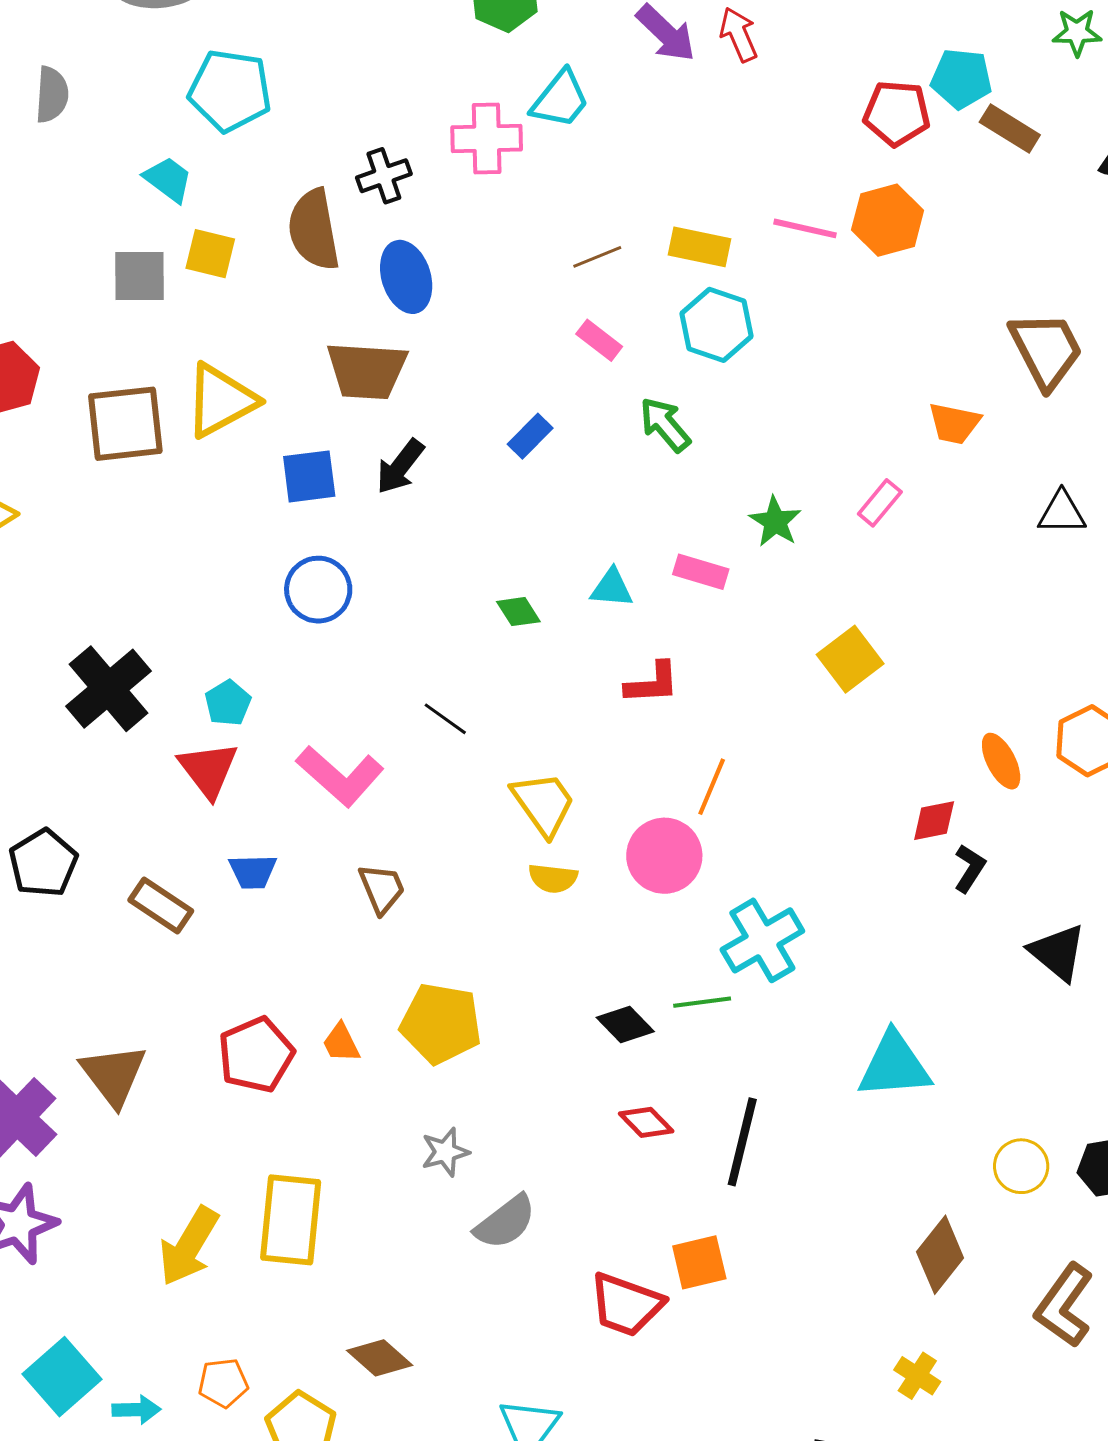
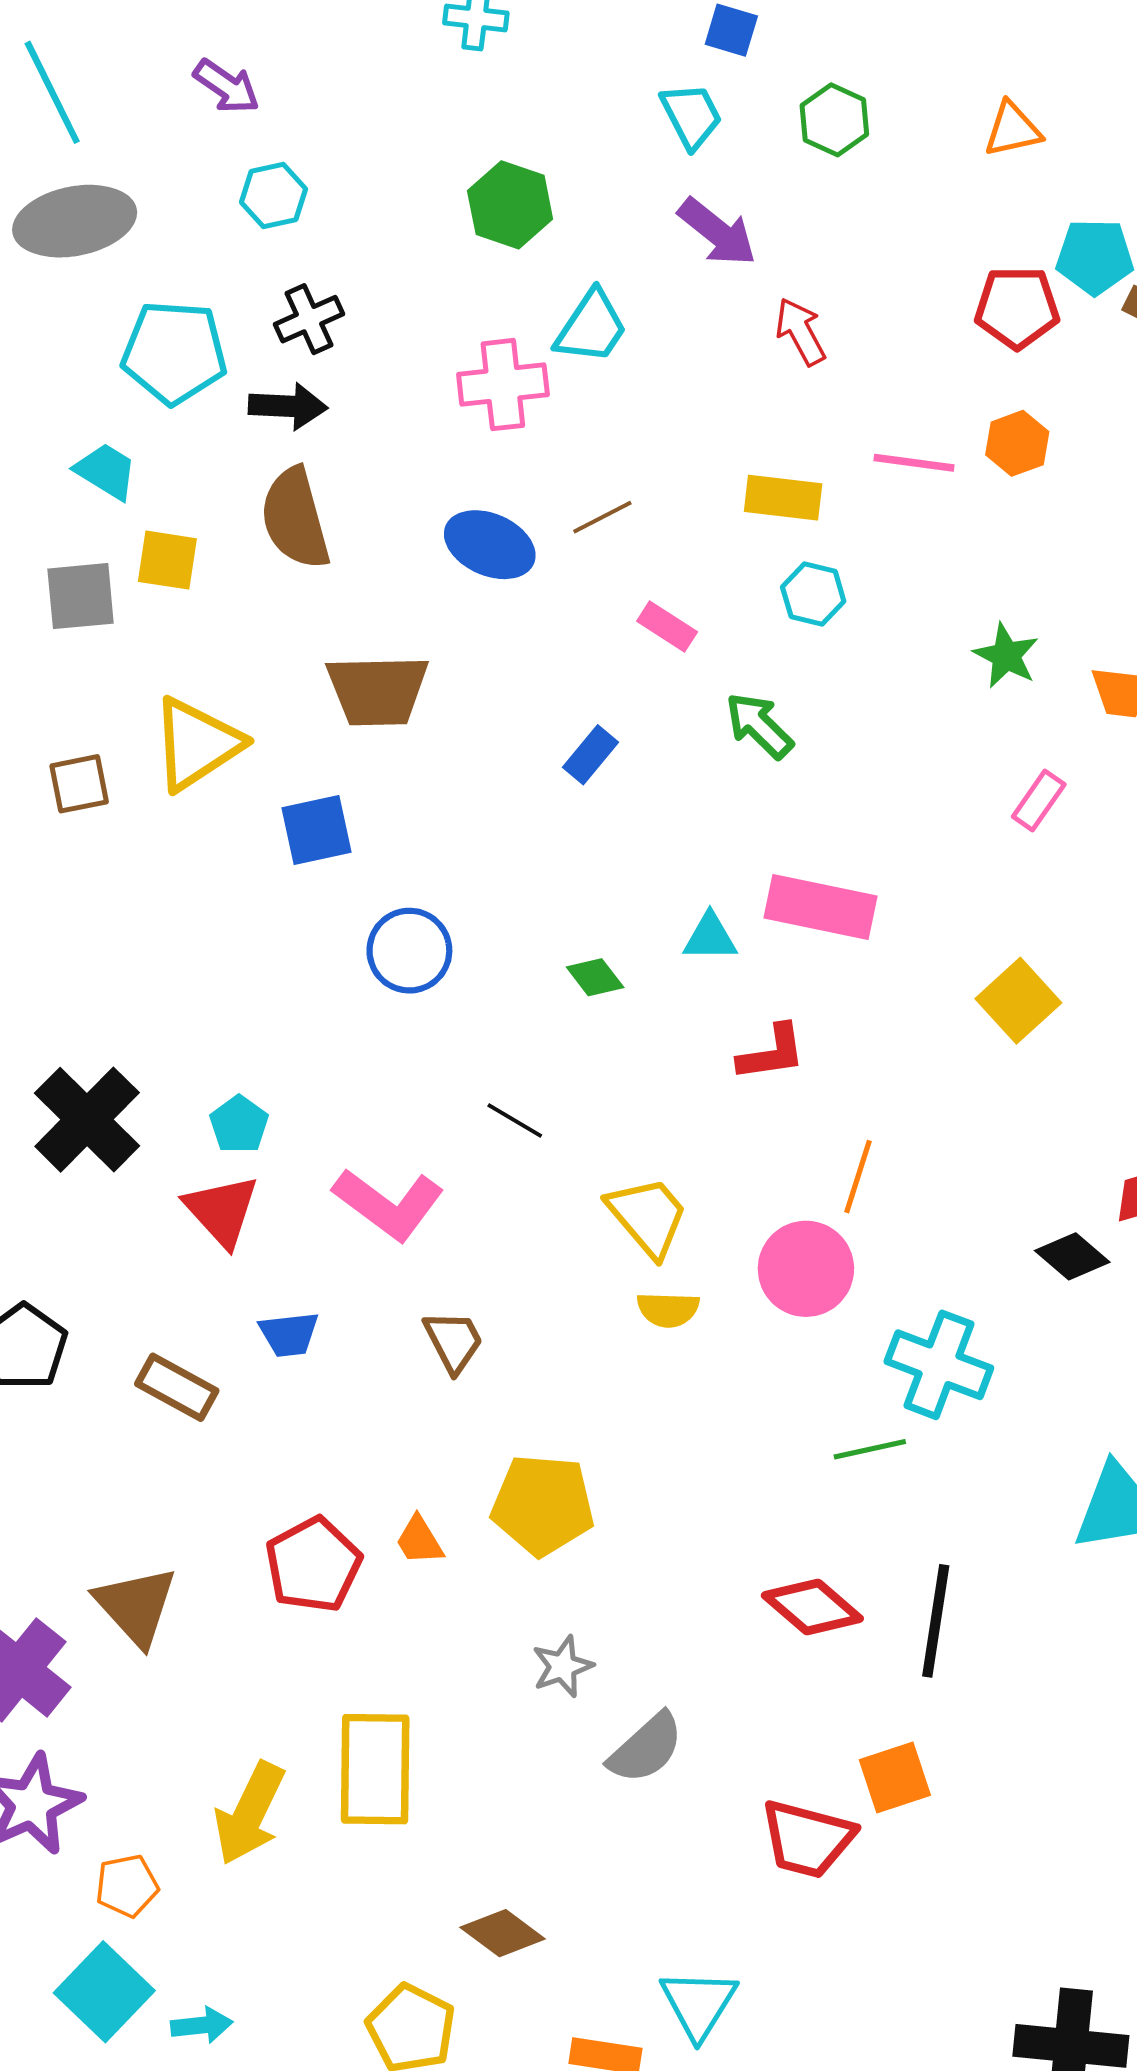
red arrow: (739, 34) -> (800, 332), moved
black cross: (384, 176) -> (309, 319), moved
orange hexagon: (888, 220) -> (1017, 443), size x0.7
brown line: (597, 257) -> (602, 517), moved
blue ellipse: (406, 277) -> (490, 545), moved, turned -44
cyan hexagon: (717, 325) -> (813, 594), size x0.7
brown square: (125, 424) -> (79, 784), size x0.6
black arrow: (400, 467) -> (288, 406), moved, turned -120
green star: (775, 522) -> (1006, 656), moved
pink rectangle: (701, 572) -> (820, 907), size x1.6
blue circle: (318, 590) -> (409, 951), moved
cyan cross: (762, 940) -> (939, 1365), turned -34
black diamond: (625, 1025) -> (1072, 1256), moved
red diamond: (646, 1122) -> (812, 1607), size x1.4
orange pentagon: (223, 1383) -> (127, 1886), moved

